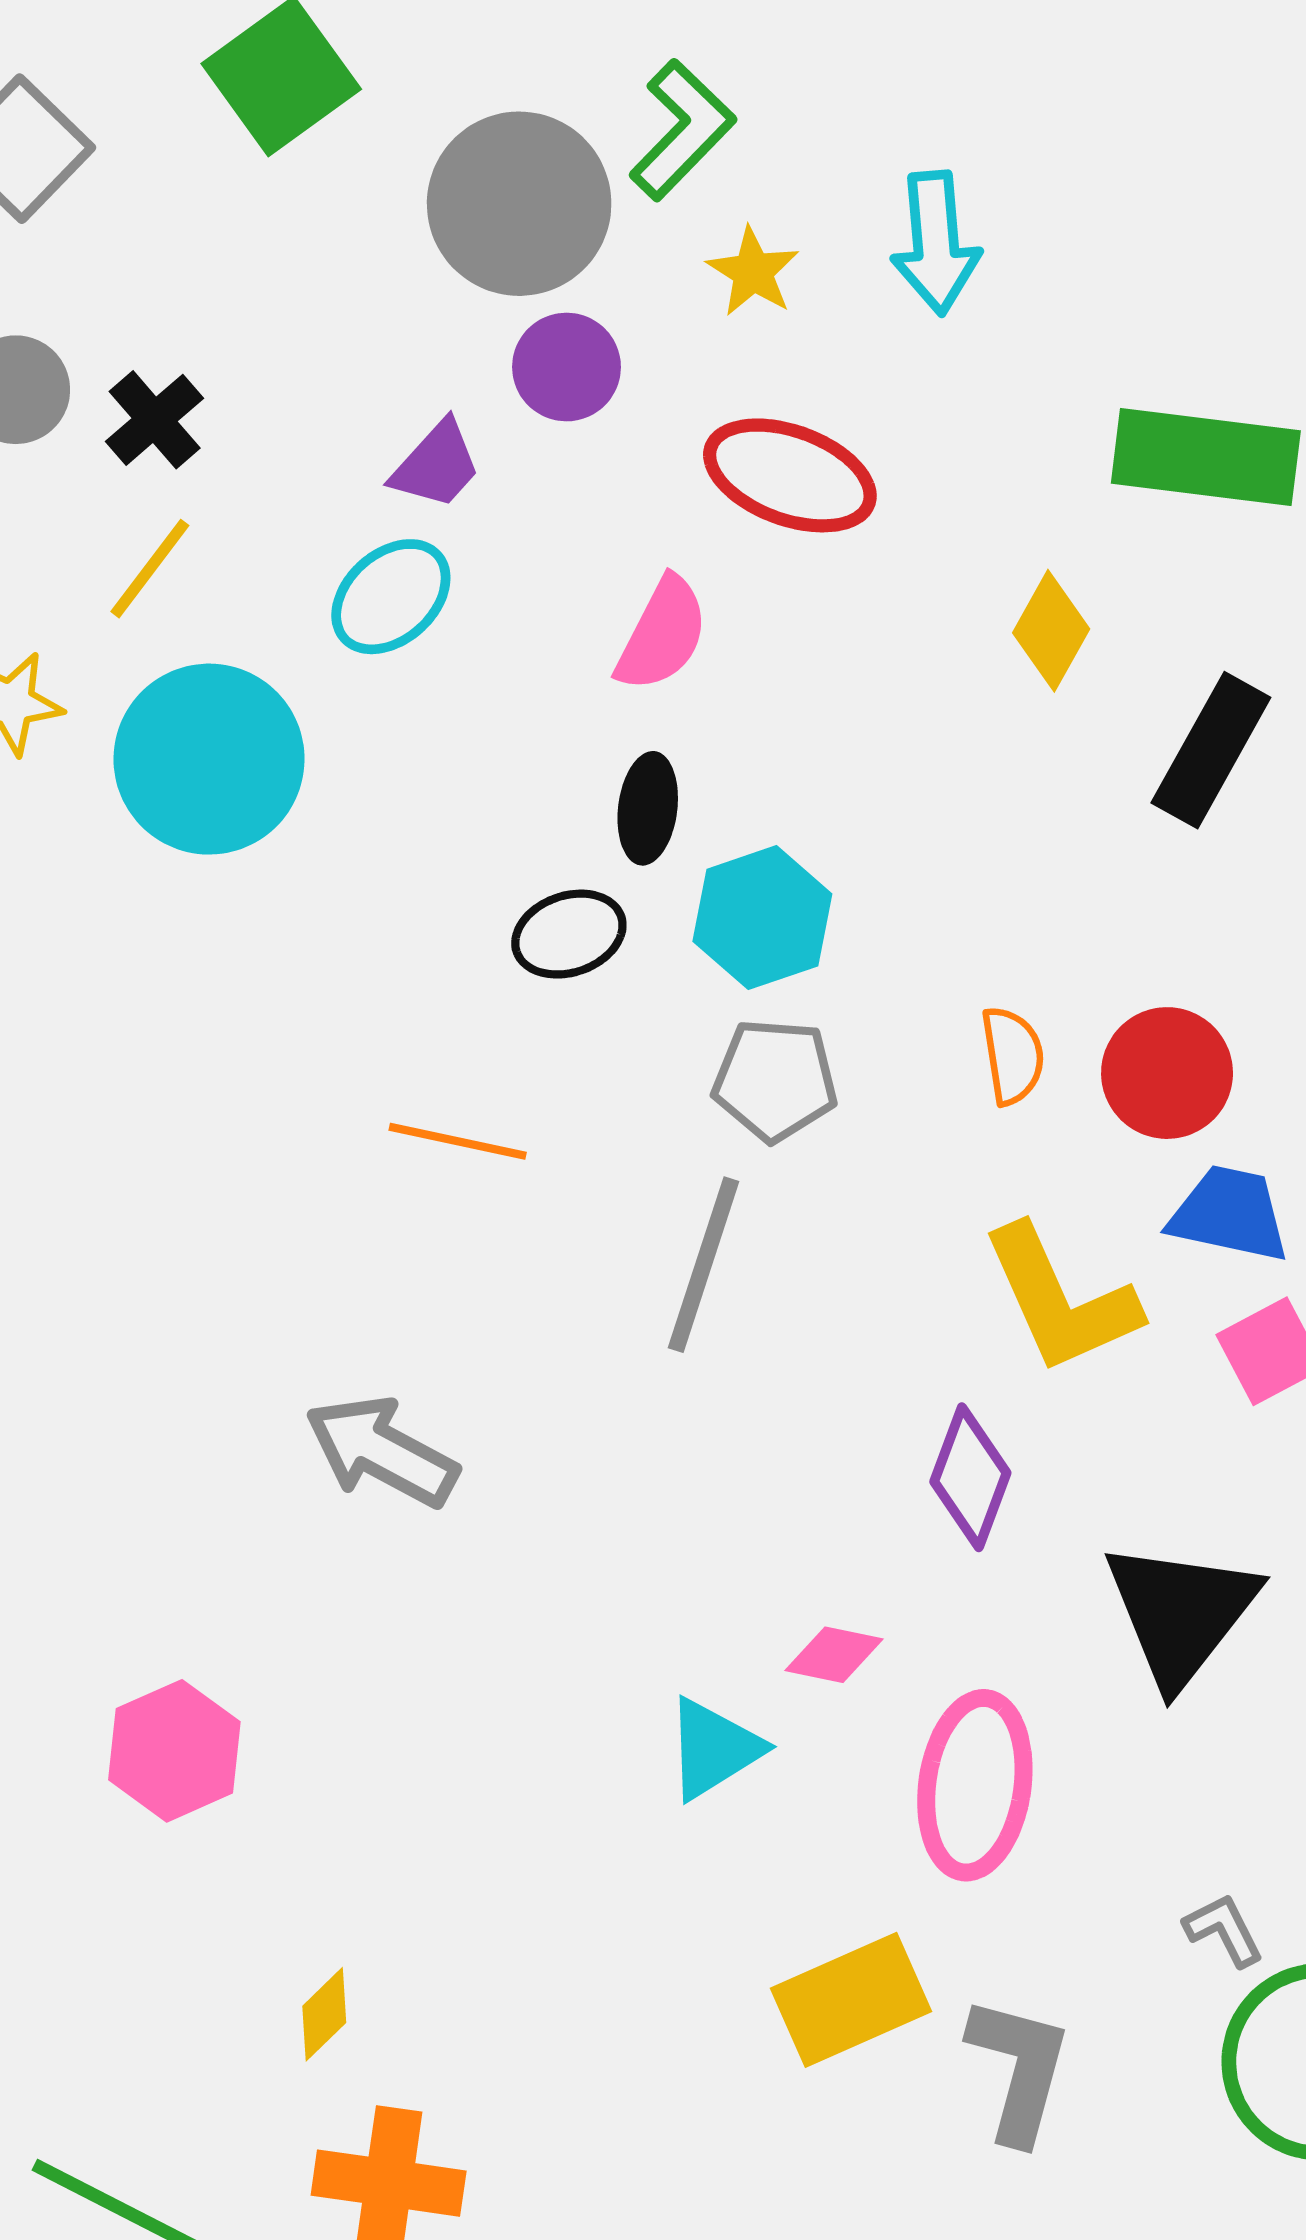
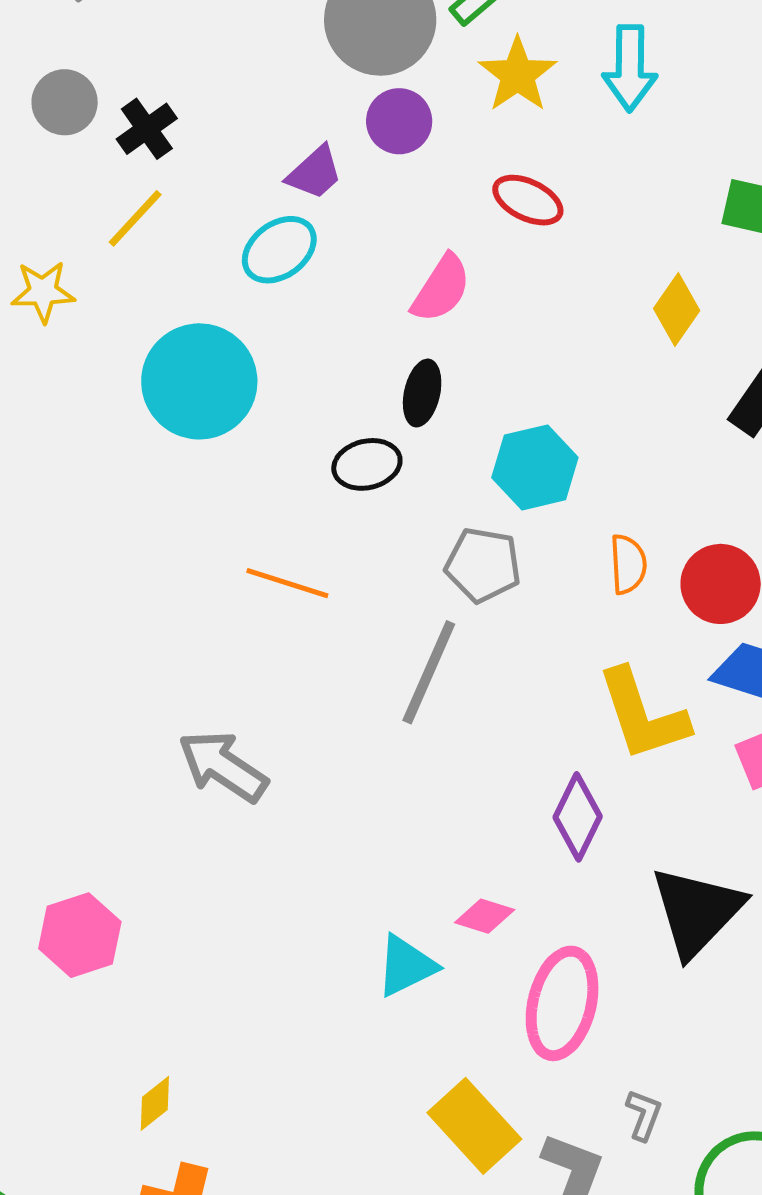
yellow star: (753, 272) -> (518, 75), size x1.4
red ellipse: (790, 475) -> (528, 200), size x0.7
cyan circle: (209, 759) -> (199, 381), moved
cyan hexagon: (762, 918) -> (535, 467), moved
gray L-shape: (1224, 1930) -> (644, 1115), moved, turned 42
yellow rectangle: (851, 2000) -> (474, 1126), turned 66

